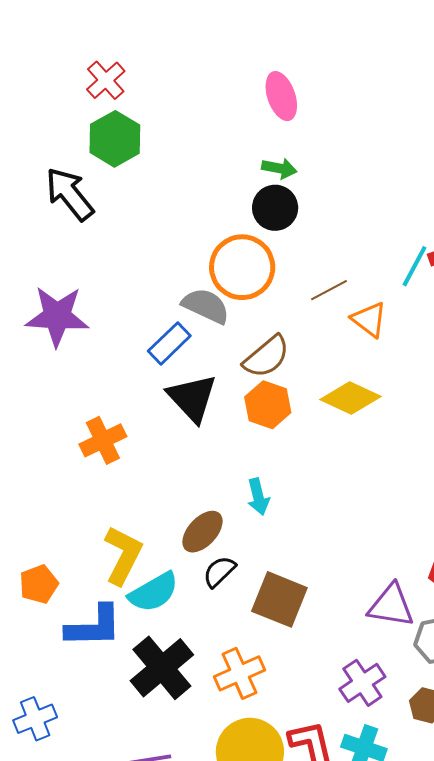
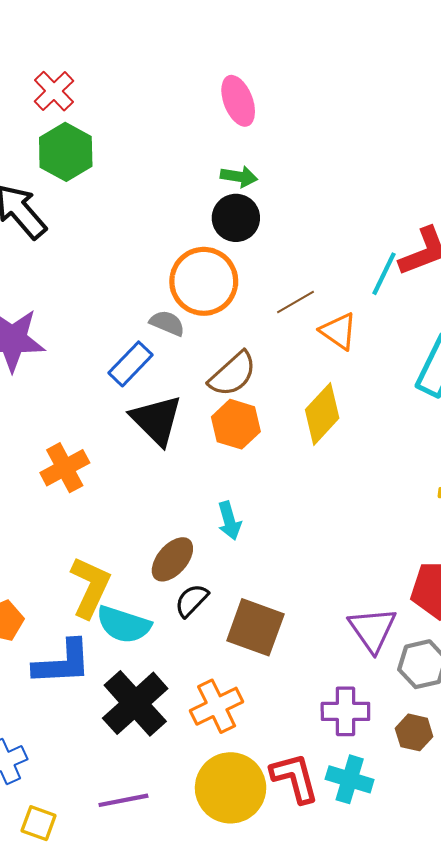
gray semicircle: (206, 306) -> (167, 323), size x0.7
yellow diamond: (351, 398) -> (322, 414), turned -70
cyan semicircle: (154, 592) -> (124, 625), turned 50
purple triangle: (391, 606) -> (373, 630), turned 48
purple cross: (362, 683) -> (345, 711), turned 36

